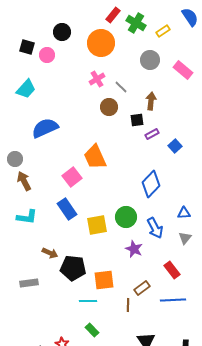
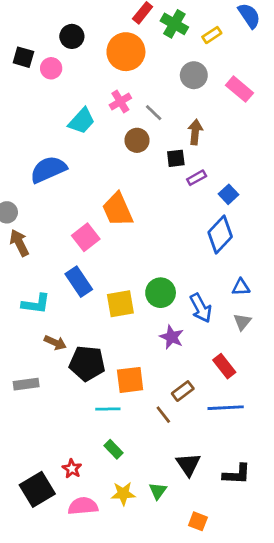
cyan trapezoid: (26, 89) -> (82, 121), moved
blue diamond: (151, 184) -> (220, 235), moved
cyan L-shape: (27, 217) -> (36, 304), moved
brown line: (128, 305) -> (163, 415), turned -40

